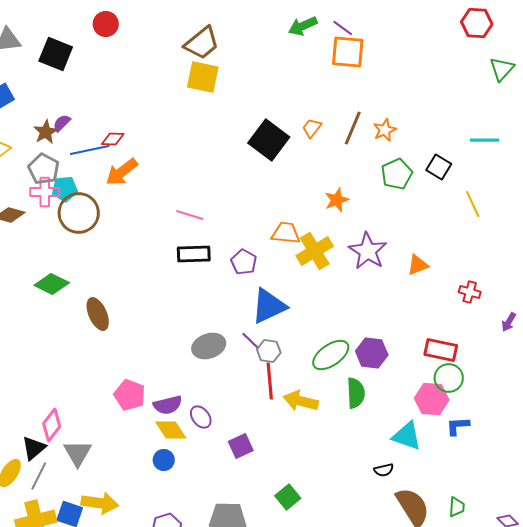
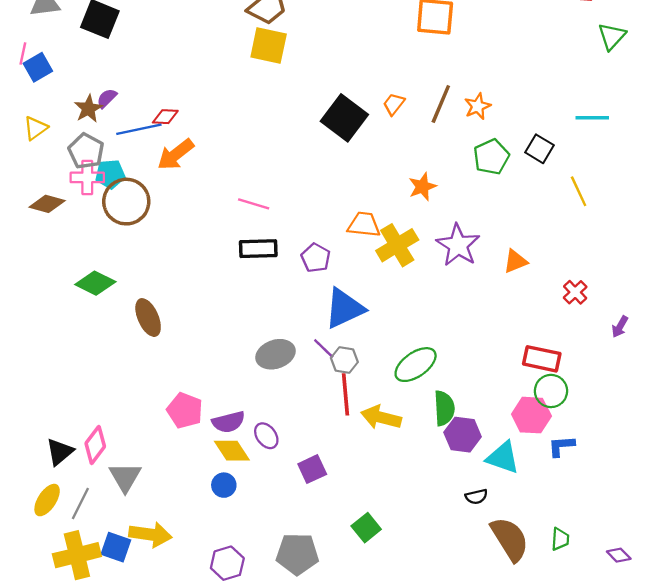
red cross: (470, 292) -> (575, 292), turned 30
purple hexagon: (372, 353) -> (463, 435), moved
black triangle: (34, 448) -> (60, 452), moved

